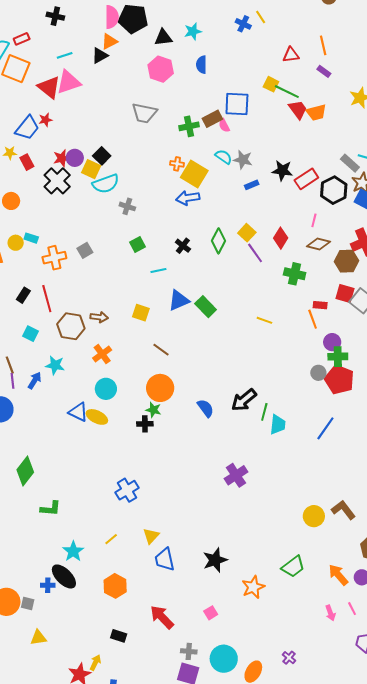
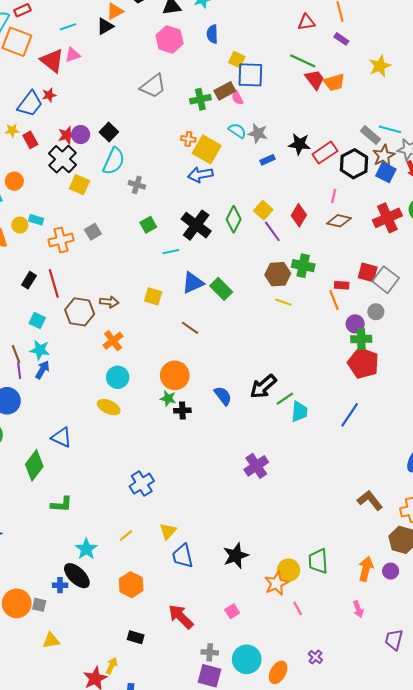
pink triangle: (69, 82) -> (73, 55), size x0.6
yellow square: (271, 84) -> (237, 60), moved
gray trapezoid: (144, 113) -> (153, 86), turned -48
yellow square: (91, 169) -> (79, 185), moved
cyan semicircle: (106, 184) -> (114, 161), turned -44
black cross: (183, 246) -> (196, 225), size x1.8
brown hexagon: (347, 261) -> (278, 274), moved
green cross: (295, 274) -> (303, 266), moved
brown line: (161, 350) -> (190, 328), moved
cyan star: (55, 365) -> (40, 350), moved
gray circle: (318, 373) -> (376, 312), moved
blue triangle: (78, 412) -> (62, 437), moved
green line: (264, 412) -> (285, 399), turned 42
black cross: (145, 424) -> (182, 410), moved
yellow circle: (314, 516) -> (289, 570), moved
green trapezoid: (293, 567) -> (318, 561), turned 125
orange arrow: (338, 575) -> (366, 569), turned 55
pink line: (352, 609) -> (298, 608), moved

